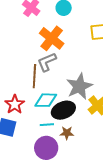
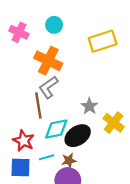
gray star: (79, 86) -> (89, 106), size x0.6
cyan line: (47, 125) -> (47, 157), moved
brown star: (67, 133) -> (69, 160), moved

